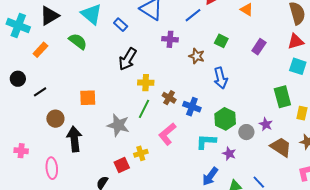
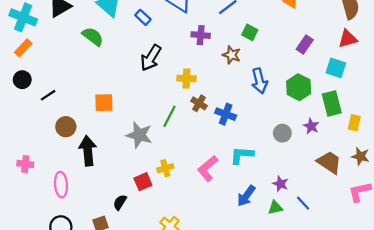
green square: (221, 41) -> (250, 32), moved
orange rectangle: (40, 50) -> (23, 48), moved
cyan square: (298, 66) -> (336, 68), moved
yellow cross: (146, 83) -> (186, 78), moved
green hexagon: (225, 119) -> (299, 87), moved
purple star: (266, 124) -> (311, 126), moved
gray circle: (246, 132) -> (282, 133), moved
pink L-shape: (167, 134) -> (208, 168), moved
purple star: (229, 154) -> (280, 184), moved

